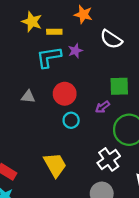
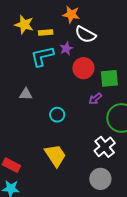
white semicircle: (111, 39) -> (85, 34), moved
red circle: (65, 94) -> (83, 68), moved
cyan circle: (71, 120) -> (57, 115), moved

